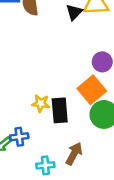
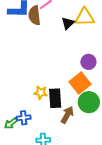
brown arrow: (74, 154) -> (67, 115), moved

